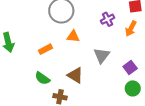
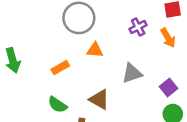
orange arrow: (131, 29) -> (168, 38), turned -56
gray triangle: (102, 55) -> (132, 73), turned 36

